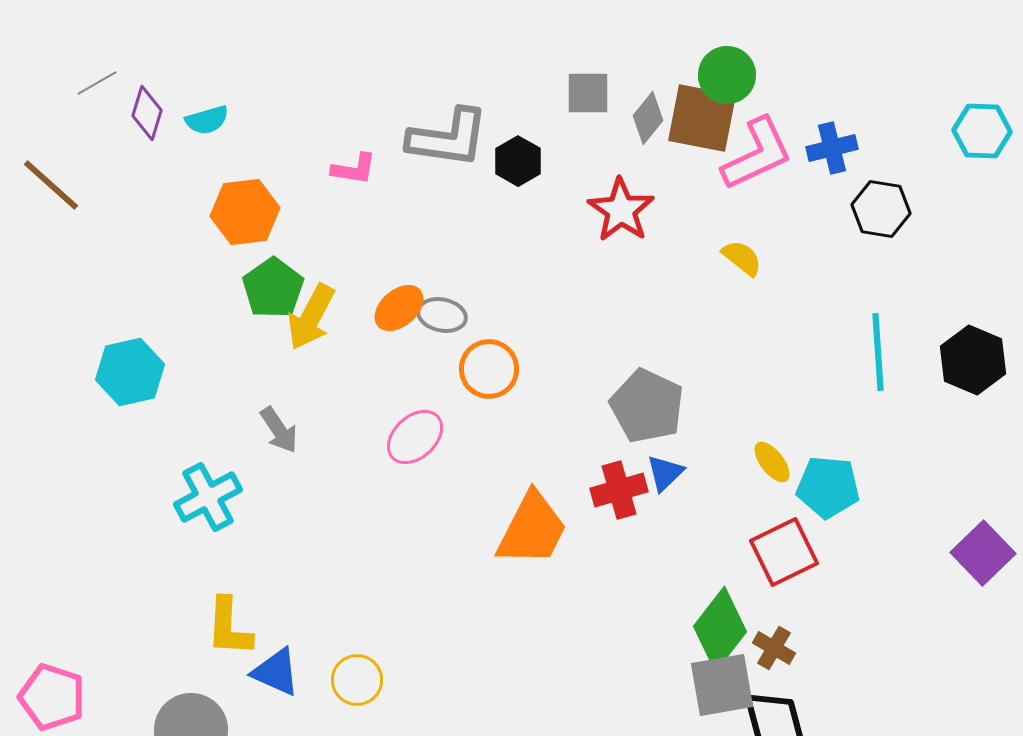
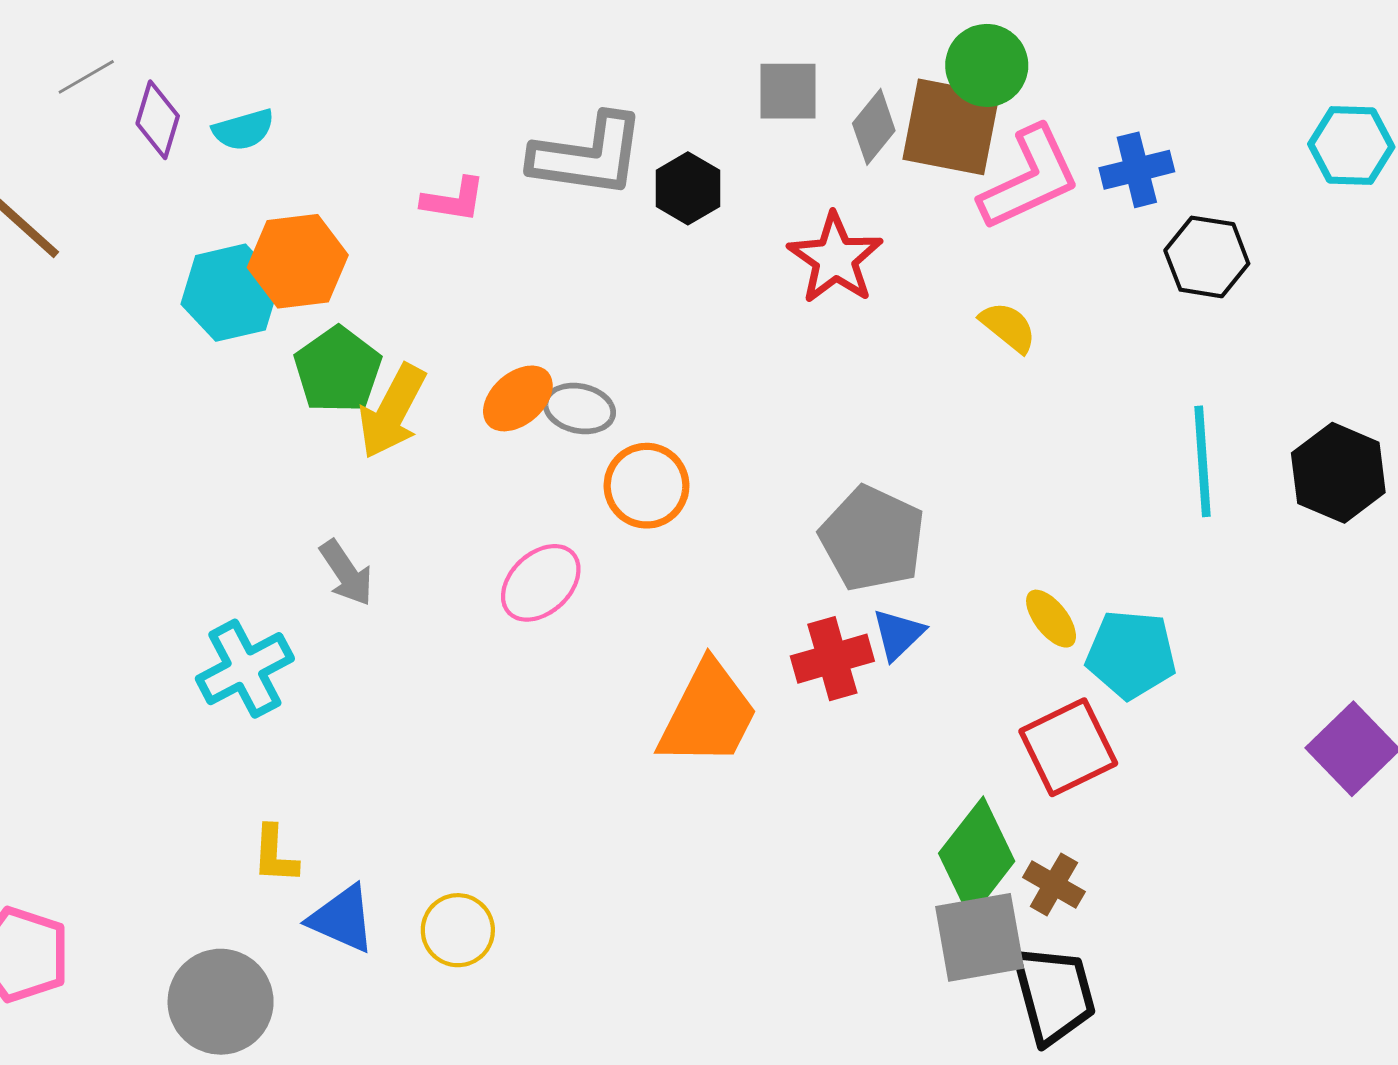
cyan hexagon: (130, 372) -> (231, 293), moved
yellow L-shape: (229, 627) -> (275, 854), size x0.7

